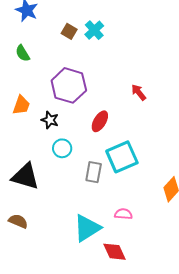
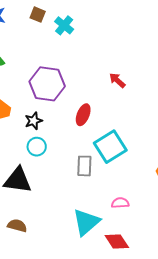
brown square: (69, 31) -> (38, 15), moved
black star: (50, 120) -> (34, 121), turned -30
cyan circle: (62, 148) -> (37, 147), moved

